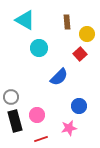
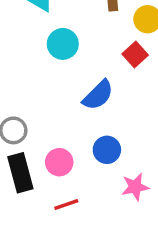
blue circle: (79, 106) -> (107, 150), moved
pink star: (69, 128) -> (135, 187), moved

